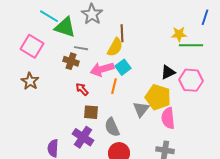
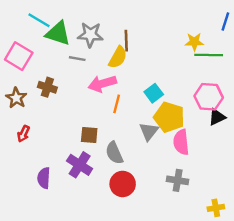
gray star: (92, 14) -> (90, 35), moved, turned -30
brown cross: (71, 61) -> (47, 87), moved
cyan square: (123, 67) -> (154, 93), moved
black triangle: (168, 72) -> (217, 117), moved
red arrow: (82, 89) -> (23, 134), moved, turned -112

